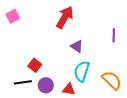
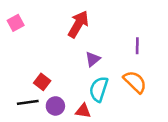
purple triangle: (77, 46) -> (93, 59), turned 48
orange semicircle: (112, 80) -> (135, 82), moved

